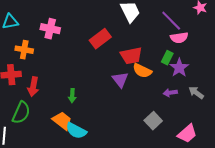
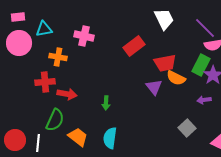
green rectangle: (167, 58) -> (201, 65), size x1.5
red arrow: (33, 87) -> (67, 94), turned -90
orange trapezoid: (62, 121) -> (78, 137), moved
cyan semicircle: (76, 131) -> (110, 138), turned 70

